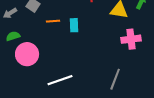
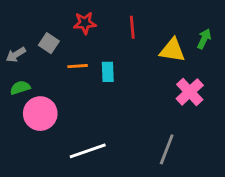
pink cross: (131, 39) -> (190, 92), turned -36

